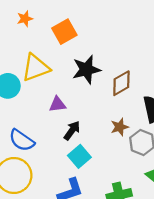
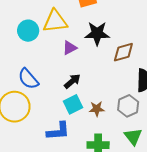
purple triangle: (58, 104) -> (70, 48), moved, turned -35
brown star: (120, 127) -> (97, 109), moved

